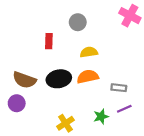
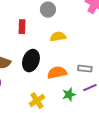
orange semicircle: (88, 77) -> (57, 73), moved
black ellipse: (59, 79) -> (31, 61), turned -60

